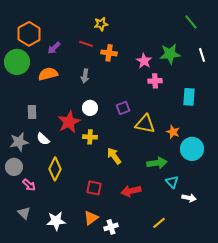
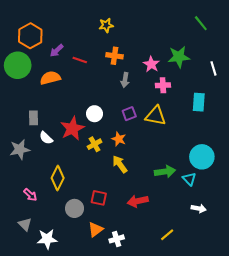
red line: (86, 44) -> (80, 60), moved
white line: (202, 55) -> (213, 68), moved
gray arrow: (85, 76) -> (125, 80), moved
yellow triangle: (145, 124) -> (156, 116), moved
orange star: (173, 132) -> (119, 139), moved
yellow cross: (90, 137) -> (94, 144), turned -32
white semicircle: (43, 139) -> (46, 138), moved
gray circle: (14, 167) -> (74, 208), moved
cyan triangle: (172, 182) -> (189, 179), moved
white star: (56, 221) -> (47, 239), moved

